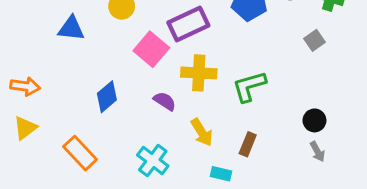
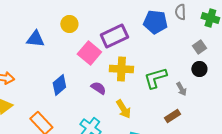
black circle: (314, 120) -> (199, 69), moved
brown rectangle: (248, 144) -> (172, 116), moved, turned 35
gray arrow: (317, 152) -> (181, 89), moved

